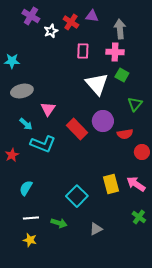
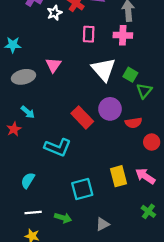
green square: (122, 75) -> (130, 75), moved
pink triangle: (48, 109) -> (53, 65), moved
cyan L-shape: (43, 144) -> (58, 147), moved
red star: (12, 155) -> (14, 129), moved
cyan square: (77, 196) -> (82, 189), turned 30

